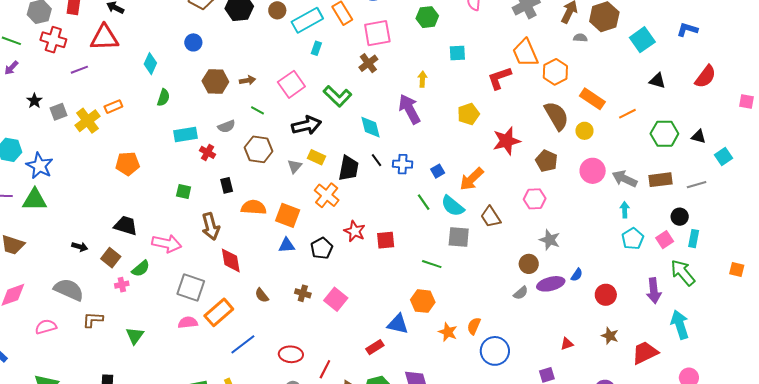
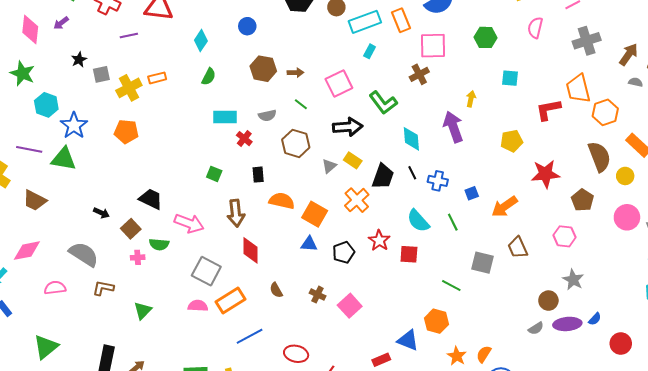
orange pentagon: (128, 164) -> (126, 132), moved
cyan semicircle: (453, 206) -> (418, 221), moved
green semicircle: (141, 269) -> (159, 244), turned 36

